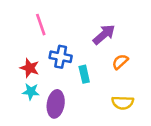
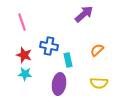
pink line: (41, 25) -> (22, 22), moved
purple arrow: (104, 34) -> (84, 14), moved
purple ellipse: (56, 104) -> (59, 84), moved

